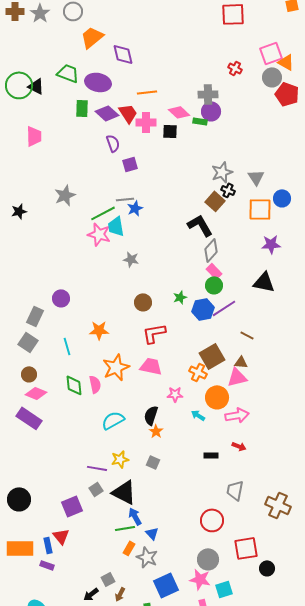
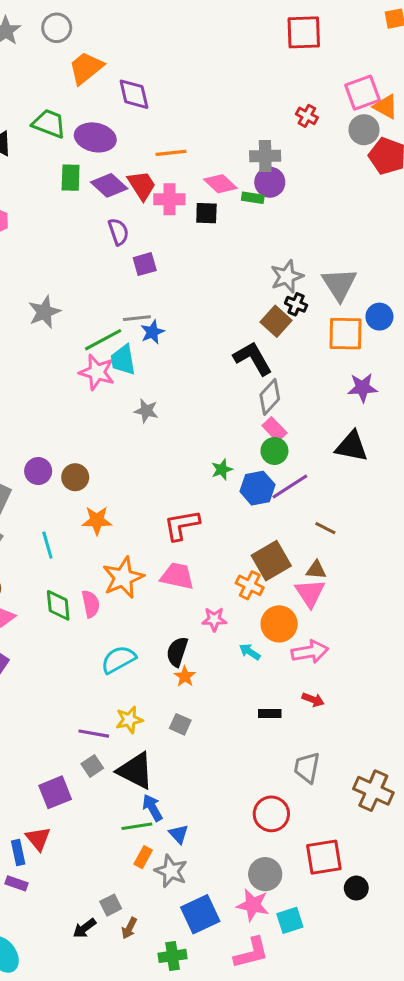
gray triangle: (256, 177) -> (339, 284), size x1.4
brown circle: (143, 302) -> (75, 477), moved
pink triangle: (237, 377) -> (310, 593), turned -50

